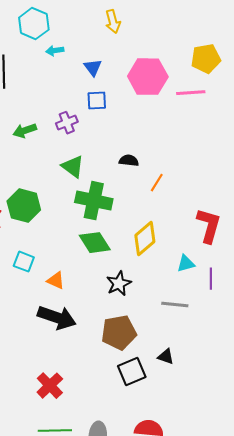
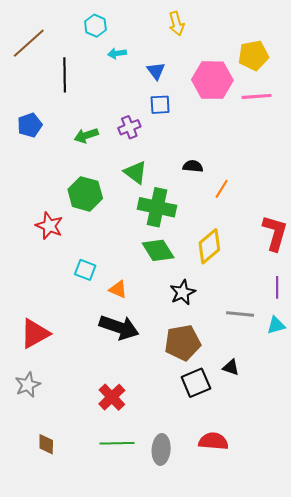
cyan hexagon: (34, 24) -> (95, 26), size x0.7
yellow pentagon: (206, 59) -> (253, 55), moved
green hexagon: (24, 206) -> (85, 194), moved
cyan triangle: (186, 264) -> (276, 325), moved

